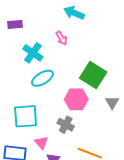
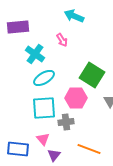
purple rectangle: (15, 24) -> (18, 27), size x1.5
cyan square: (26, 116) -> (44, 108), moved
gray cross: (66, 125) -> (66, 122), turned -35

